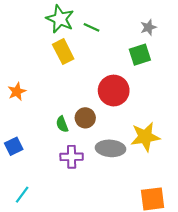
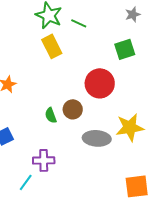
gray star: (148, 27) -> (133, 14), moved
purple cross: (72, 157) -> (44, 160), moved
cyan line: (22, 195) -> (26, 182), moved

